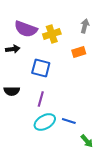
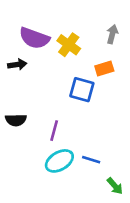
yellow cross: (52, 34) -> (69, 45), turned -36
blue square: (41, 68) -> (82, 90), moved

